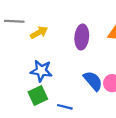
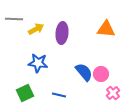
purple ellipse: (82, 37) -> (62, 33), moved
green square: (38, 96) -> (25, 93), moved

